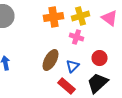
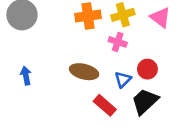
brown ellipse: (50, 60) -> (84, 72), turned 75
blue triangle: (72, 66) -> (123, 79), moved

